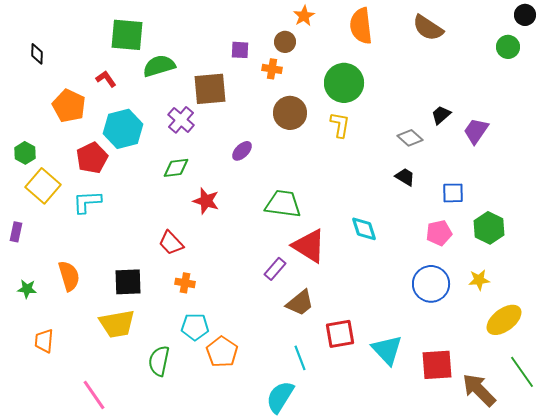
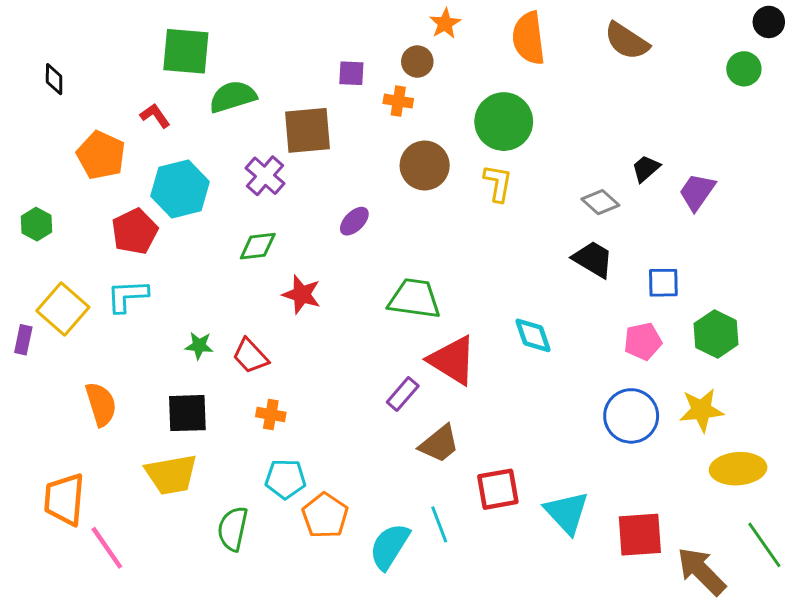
black trapezoid: (405, 177) -> (593, 259), size x1.4
yellow square: (43, 186) -> (63, 309), moved
yellow star: (479, 280) -> (701, 410), size x1.4
green star: (27, 289) -> (199, 346), moved
yellow ellipse: (504, 320) -> (738, 469), turned 33
orange trapezoid: (44, 341) -> (64, 499), size x1.5
pink line: (94, 395) -> (107, 548), moved
cyan semicircle: (280, 397) -> (389, 546), moved

